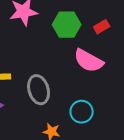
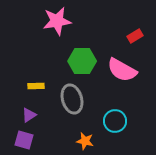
green hexagon: (67, 25) -> (82, 61), moved

